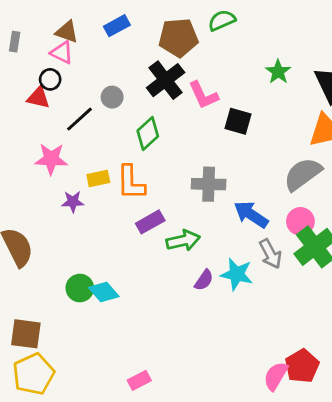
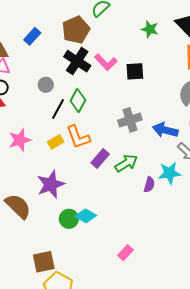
black line: (80, 119) -> (58, 109), moved
purple star: (73, 202) -> (51, 184), moved, size x1.8
pink rectangle: (139, 380) -> (125, 253), moved

